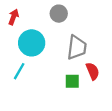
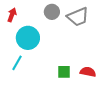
gray trapezoid: (77, 47) -> (78, 17), moved, turned 60
red semicircle: (93, 71) -> (88, 72), moved, turned -56

